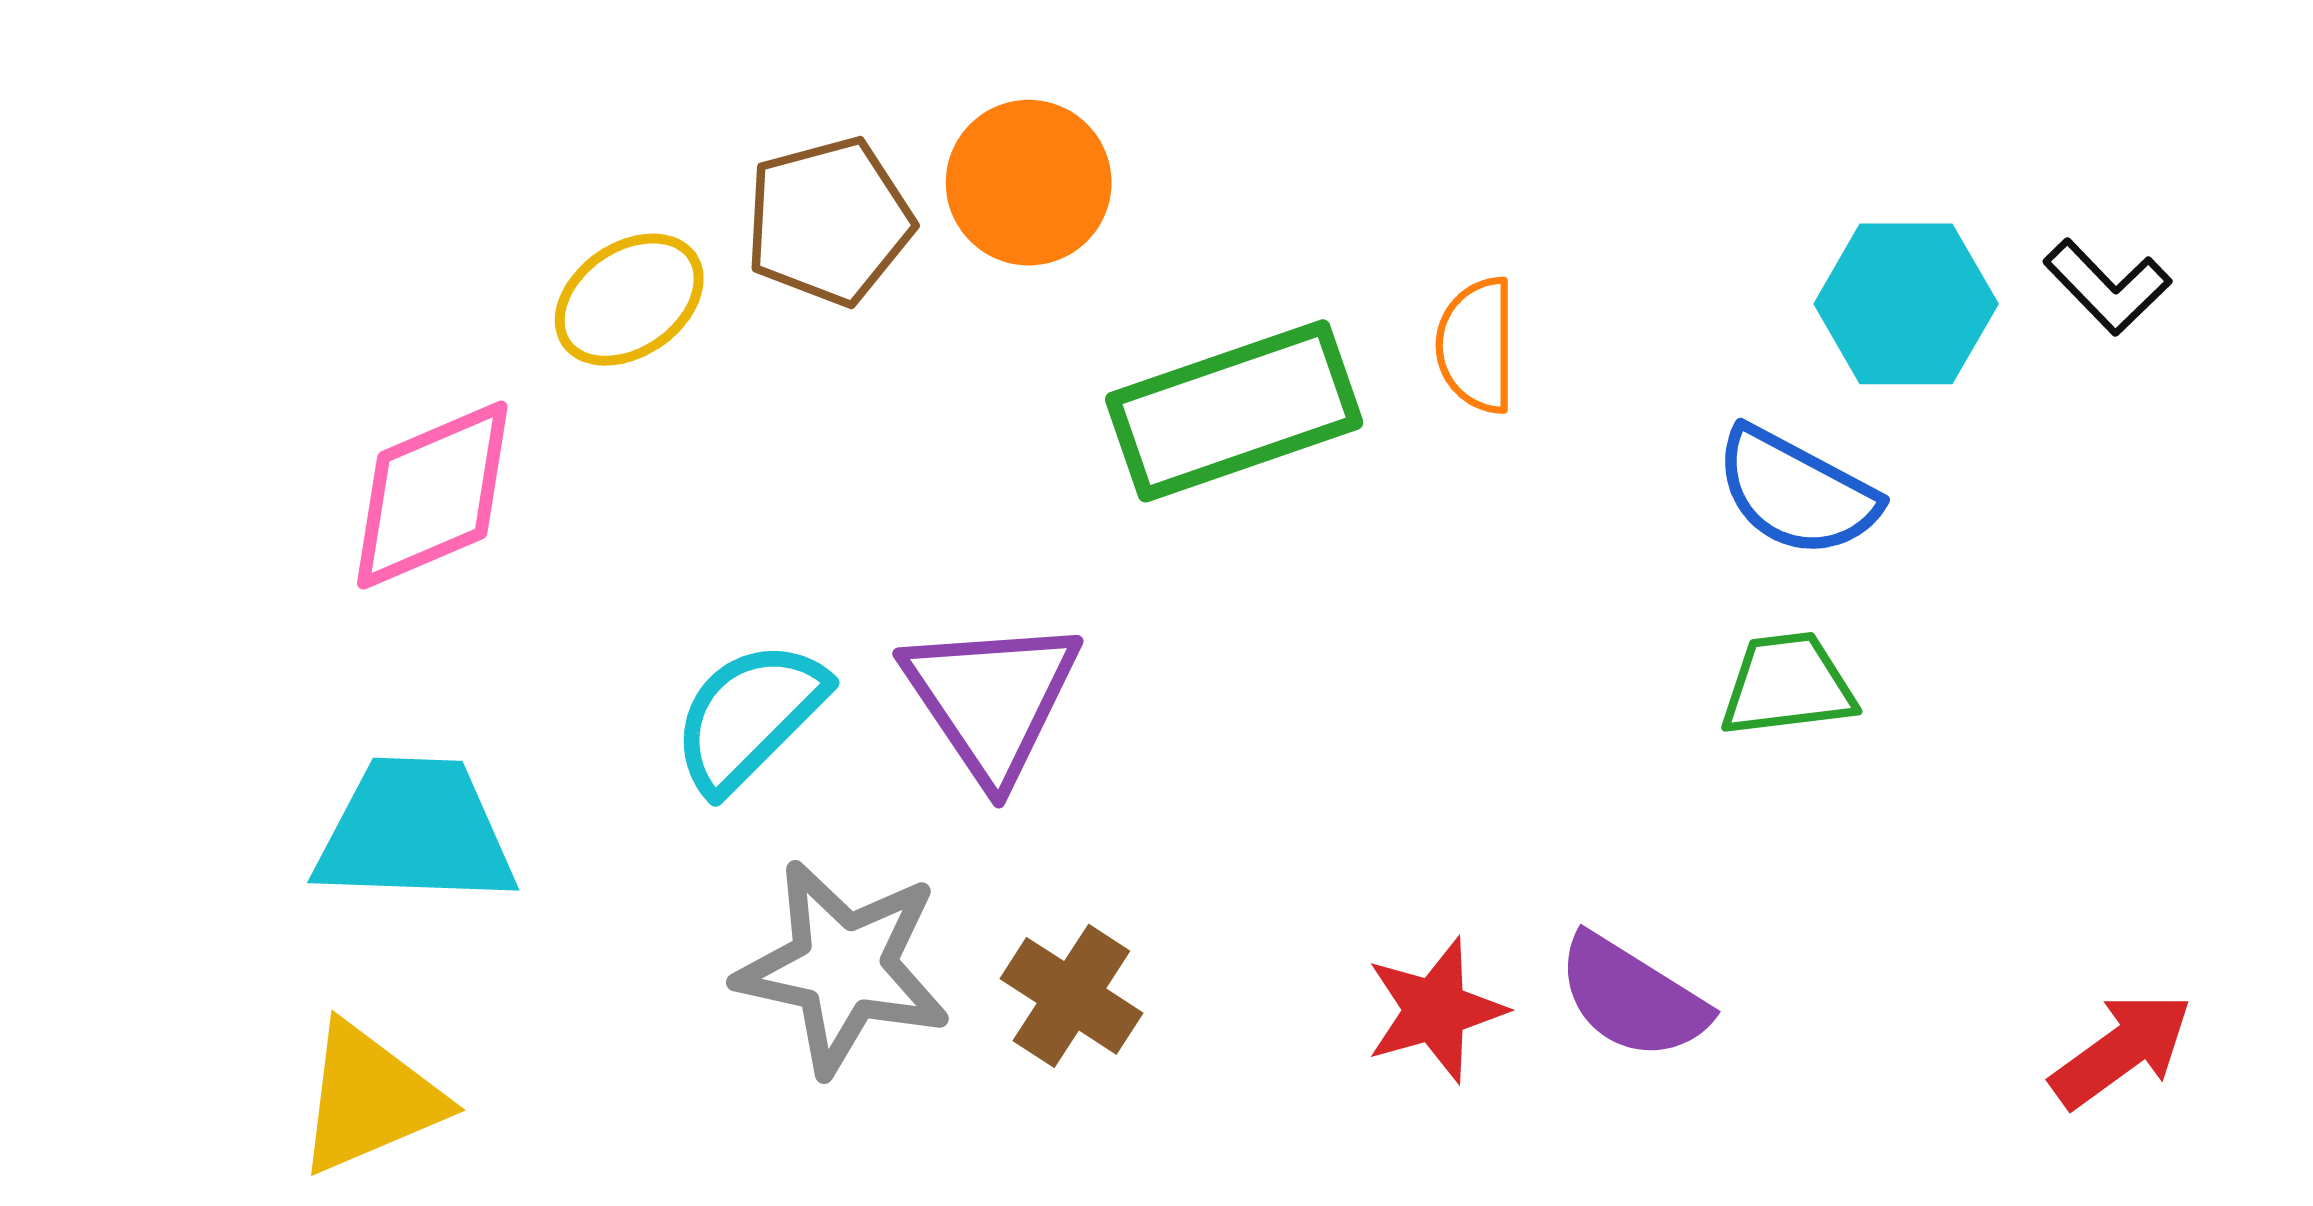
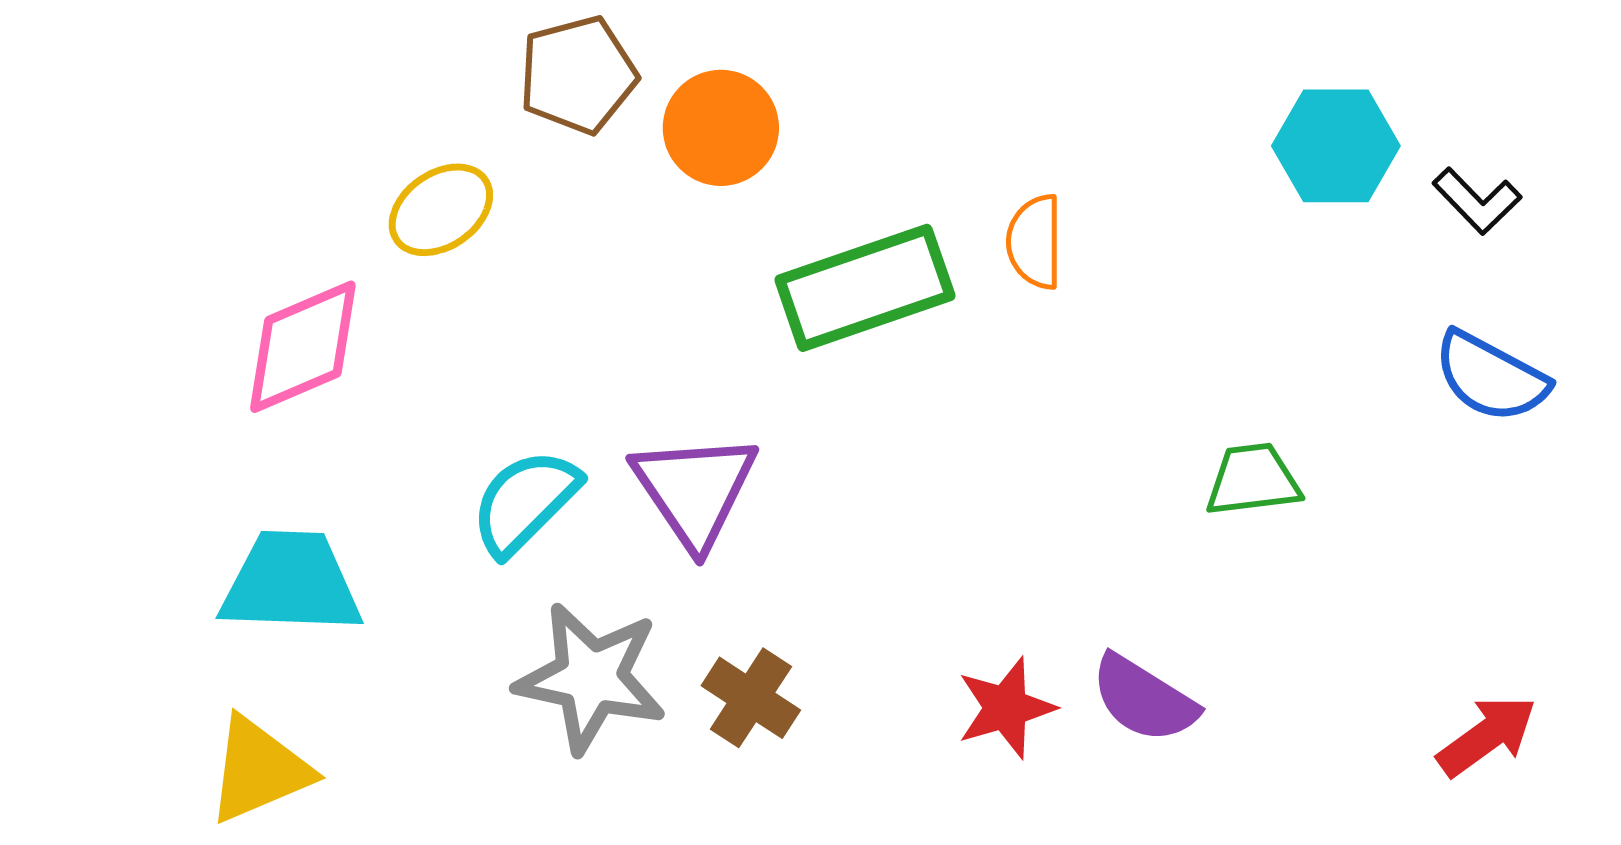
brown pentagon: (829, 221) -> (578, 75), moved
cyan hexagon: (1906, 304) -> (1336, 146), moved
blue semicircle: (1796, 492) -> (1491, 377), moved

